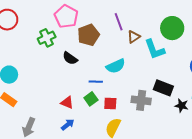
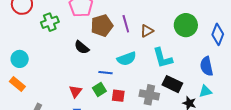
purple line: (119, 22) -> (126, 24), moved
green cross: (47, 38) -> (50, 22), moved
cyan L-shape: (155, 49) -> (163, 58), moved
red triangle: (67, 103) -> (75, 91), turned 40

